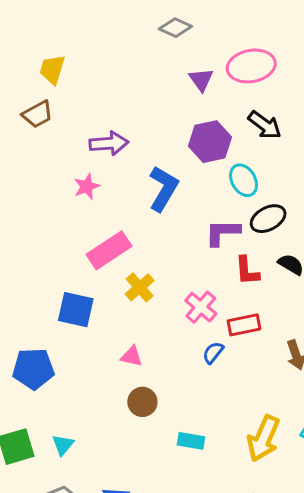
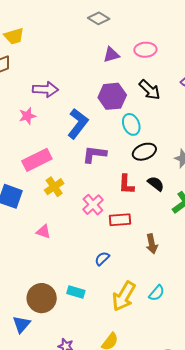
pink ellipse: (251, 66) -> (145, 50), size x0.7
yellow trapezoid: (52, 69) -> (14, 36), turned -130
purple triangle: (201, 80) -> (111, 55), turned 42
purple L-shape: (222, 232) -> (94, 154), moved
blue semicircle: (213, 353) -> (102, 259), moved
brown circle: (142, 402) -> (42, 298), moved, size x1.5

